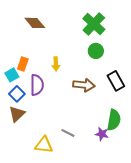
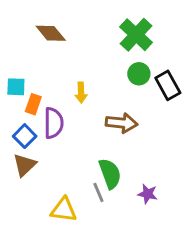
orange rectangle: (23, 64) -> (33, 104), moved
cyan square: (12, 75) -> (16, 87), moved, turned 32
black rectangle: (116, 81) -> (168, 85), moved
green semicircle: (114, 120) -> (110, 174), moved, turned -30
gray line: (68, 133) -> (98, 192), turned 40

